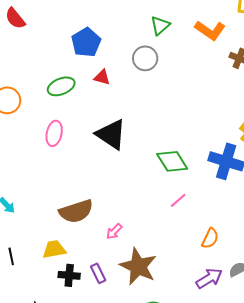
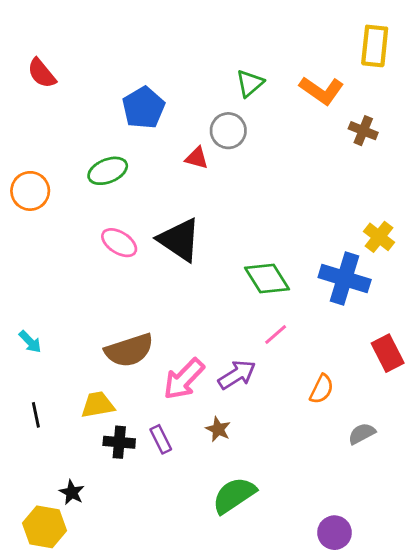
red triangle: (102, 77) -> (197, 158), moved
pink ellipse: (54, 133) -> (119, 243), moved, turned -70
pink arrow: (114, 231) -> (184, 379), size x1.8
brown star: (138, 266) -> (218, 429), size x0.5
purple arrow: (209, 278) -> (237, 375), moved

